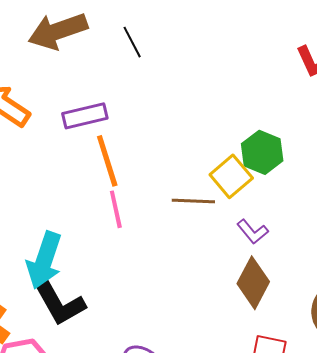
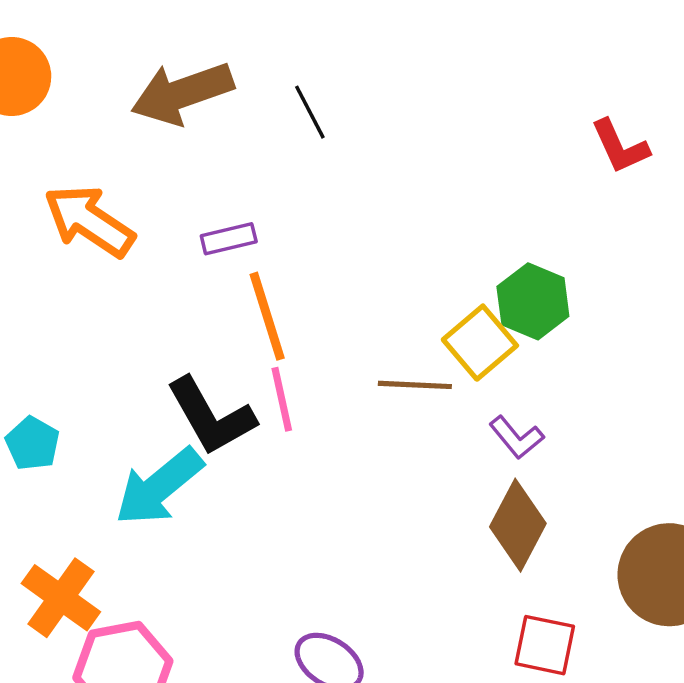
purple rectangle: (85, 116) -> (229, 239), size x0.7
cyan arrow: (44, 260) -> (159, 487), turned 32
black L-shape: (59, 303) -> (211, 416), moved

